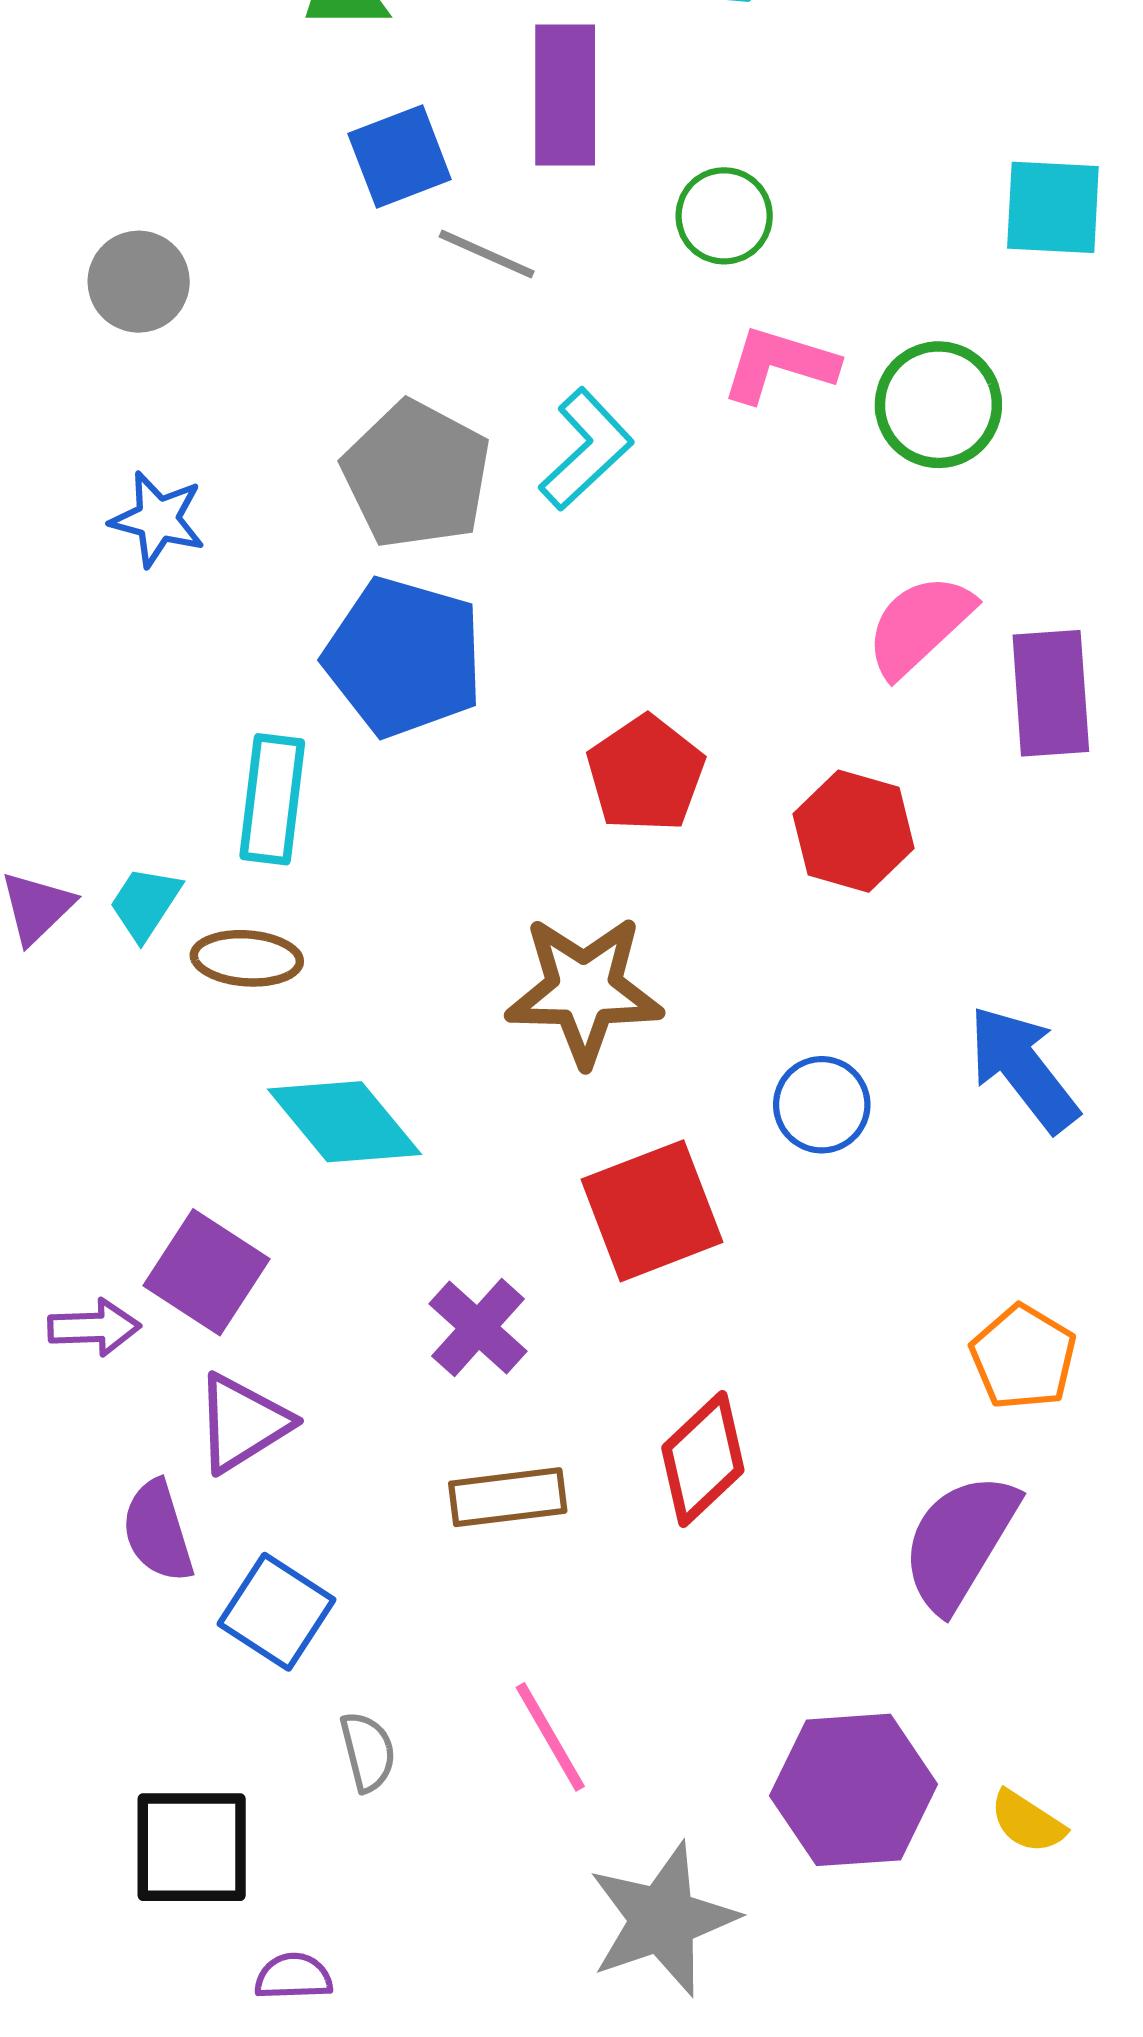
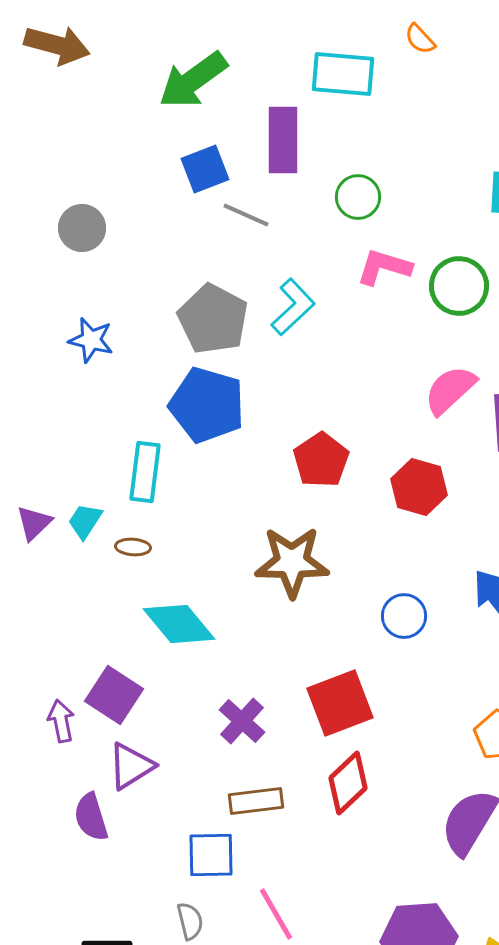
brown ellipse: (247, 958) -> (133, 547), size x0.7
red square: (652, 1211) -> (340, 703), moved
purple arrow: (94, 1327) -> (61, 721), turned -99
blue square: (277, 1612) -> (211, 855), moved, turned -34

